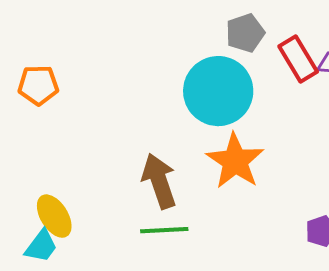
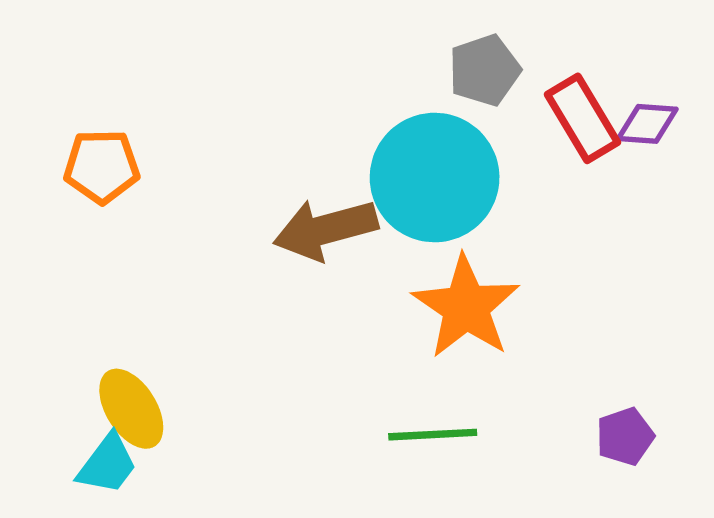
brown arrow: (159, 181) -> (325, 229), moved, turned -86
green line: (164, 230) -> (433, 435), moved

